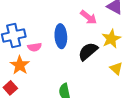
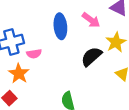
blue ellipse: (61, 36) -> (60, 26), moved

